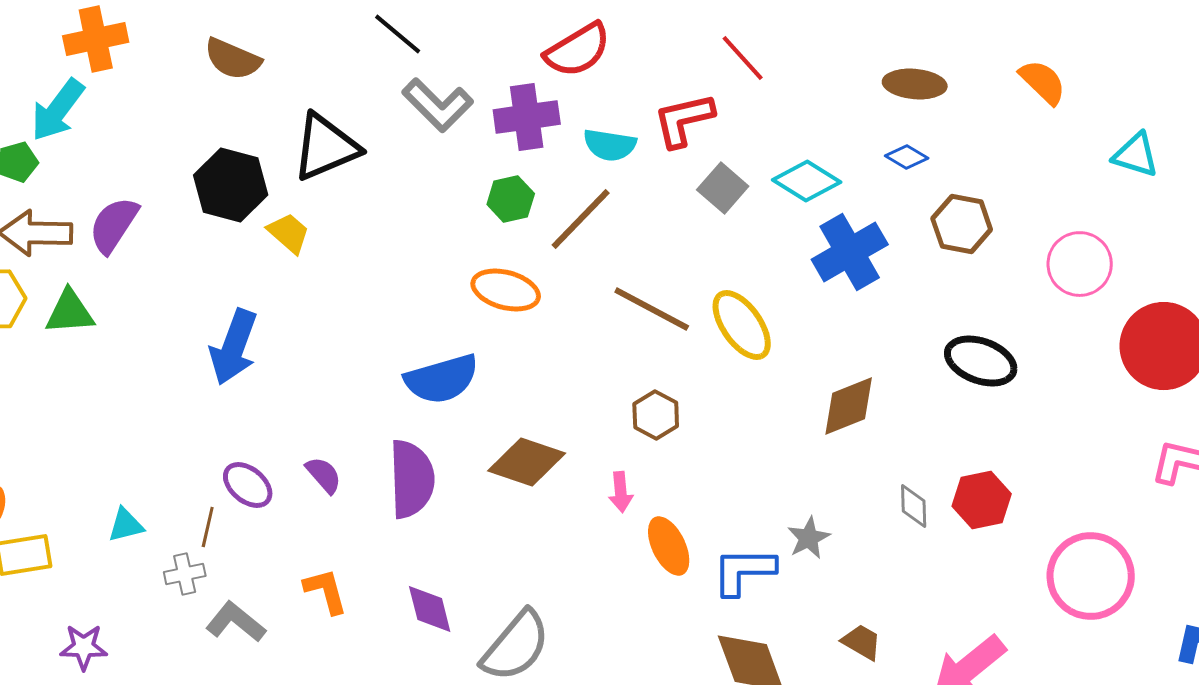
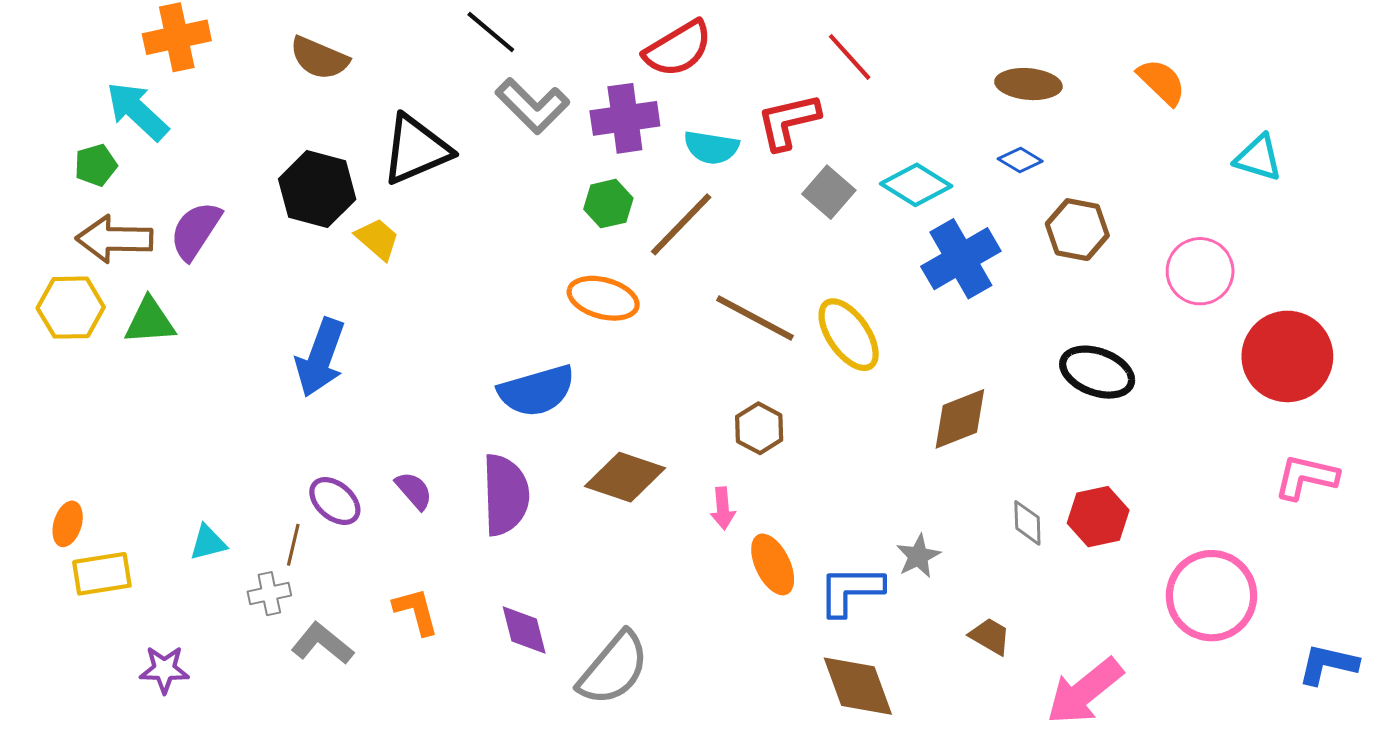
cyan arrow: (58, 110) -> (137, 111), turned 96
brown trapezoid: (862, 642) -> (990, 636), moved

